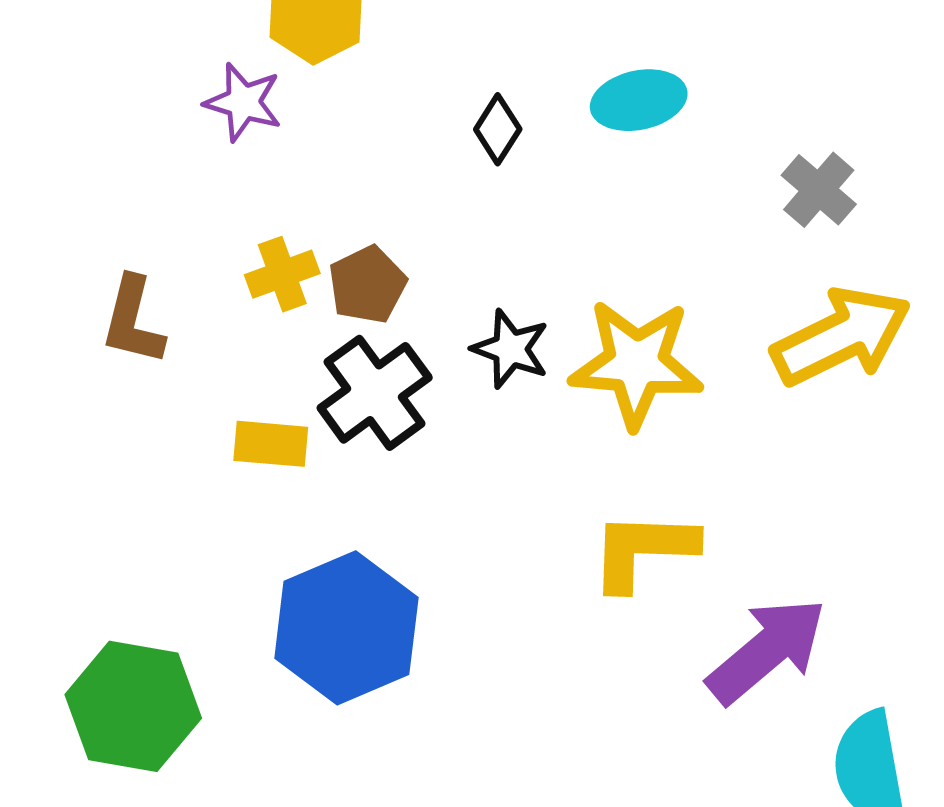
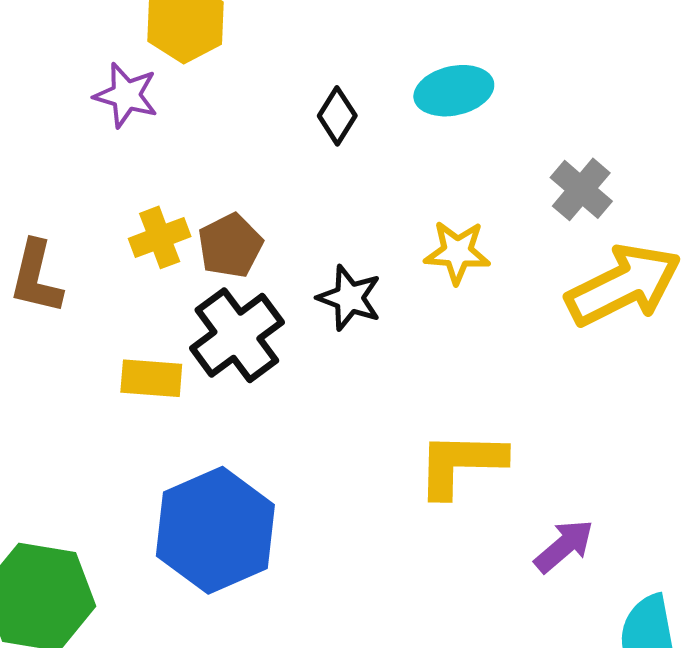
gray cross: (819, 190) -> (581, 189), moved
yellow star: (636, 364) -> (457, 252), moved, size x0.6
purple arrow: (767, 650) -> (564, 546), size x0.6

